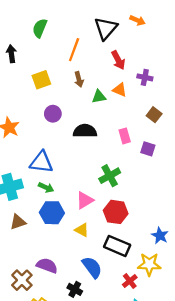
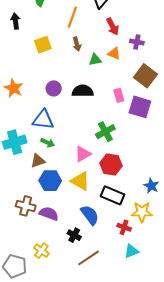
purple circle: (53, 114) -> (54, 88), moved
brown square: (154, 115) -> (145, 76), size x1.6
purple square: (148, 149) -> (140, 107), size x1.6
blue hexagon: (52, 213) -> (50, 181), moved
brown triangle: (18, 222) -> (38, 161), moved
yellow triangle: (82, 230) -> (80, 181), size x1.5
brown cross: (22, 280) -> (26, 206), moved, turned -30
red cross: (130, 281) -> (124, 227), turned -32

